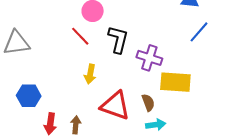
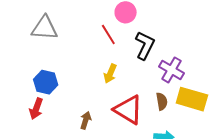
brown semicircle: (148, 103) -> (162, 101), moved
red arrow: (50, 124) -> (36, 109), moved

